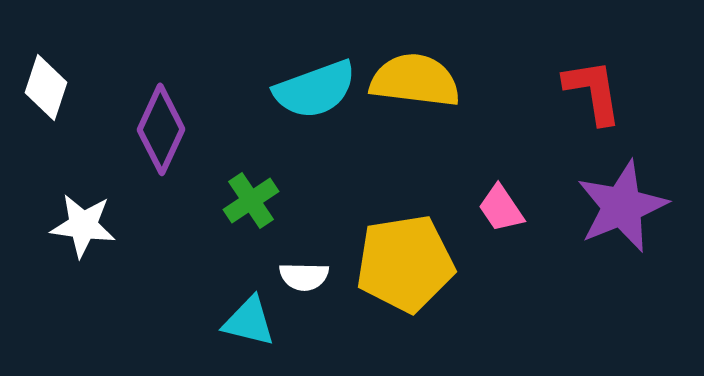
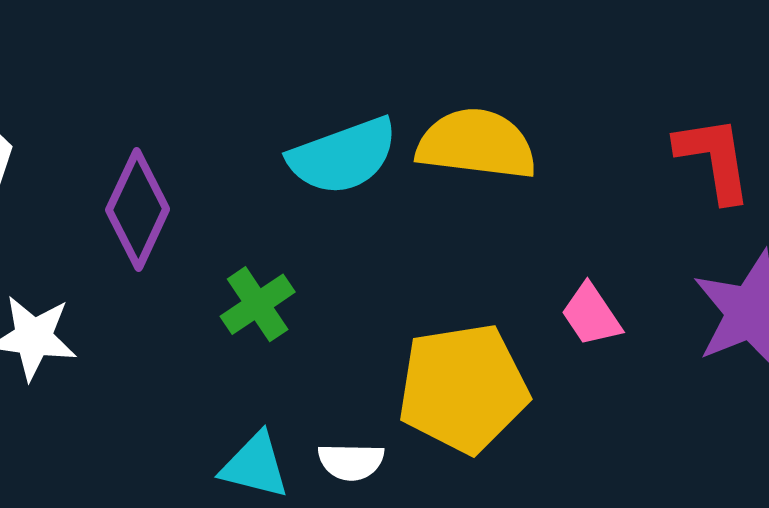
white semicircle: (304, 276) -> (351, 462), moved

